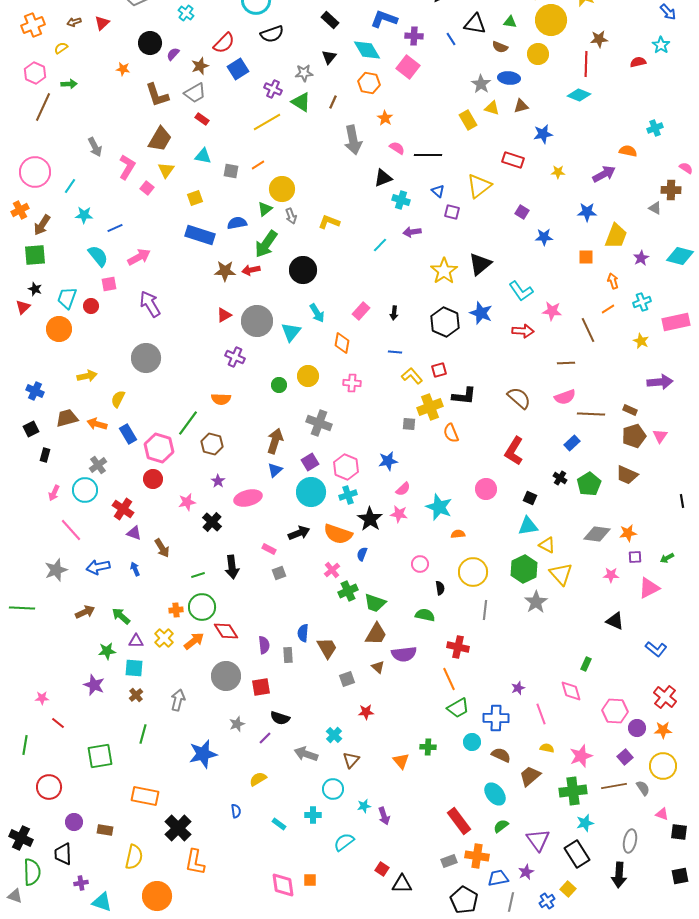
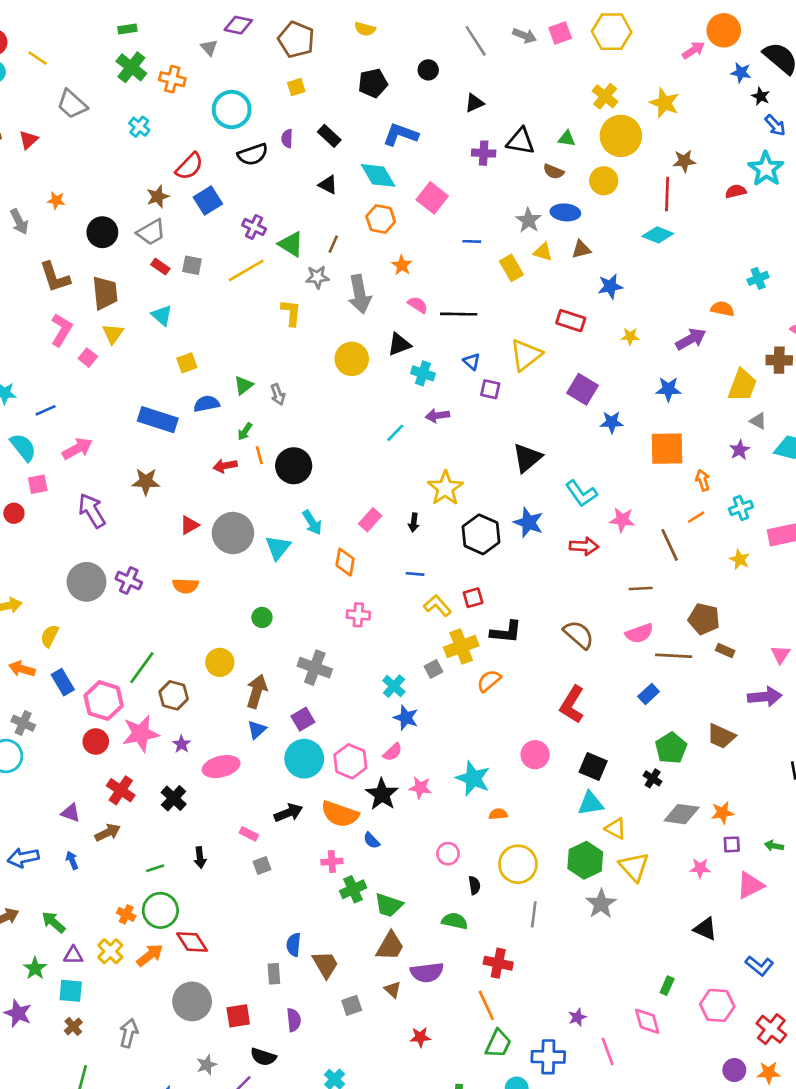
purple cross: (414, 36) -> (484, 153), moved
blue line: (451, 39) -> (472, 241), moved, turned -56
black circle: (150, 43) -> (102, 232), moved
cyan star: (661, 45) -> (766, 169), size x1.5
purple semicircle: (173, 54) -> (287, 139), moved, turned -40
black triangle: (329, 57) -> (328, 185), turned -42
gray star: (304, 73) -> (317, 277), moved
brown L-shape: (157, 95) -> (55, 277), moved
brown trapezoid: (160, 139) -> (105, 293), turned -36
gray arrow: (95, 147) -> (19, 222), moved
cyan triangle: (203, 156) -> (162, 315), turned 30
orange line: (258, 165) -> (259, 455), moved, turned -72
gray square: (231, 171) -> (192, 265), moved
yellow circle: (282, 189) -> (352, 359), moved
yellow square: (195, 198) -> (187, 363), moved
gray triangle: (655, 208) -> (758, 421), moved
purple square: (522, 212) -> (583, 389), size x1.6
yellow L-shape: (329, 222) -> (291, 313), moved, turned 75
yellow trapezoid: (616, 236) -> (742, 385), moved
green arrow: (266, 244) -> (245, 431), size x0.5
orange square: (586, 257) -> (667, 449), size x1.8
brown star: (225, 271) -> (146, 482), moved
yellow star: (444, 271) -> (445, 488), moved
purple cross: (235, 357) -> (129, 581), moved
yellow circle: (308, 376) -> (220, 662), moved
purple arrow: (660, 382) -> (765, 697), moved
orange semicircle: (221, 399) -> (185, 586), moved
gray square: (409, 424) -> (434, 669), turned -32
orange semicircle: (451, 433) -> (489, 681), turned 72
brown pentagon: (634, 436) -> (704, 619), moved, turned 30
pink triangle: (660, 436) -> (781, 654), moved
blue star: (388, 461) -> (406, 718), turned 30
gray cross: (98, 465) -> (23, 723), turned -30
pink hexagon: (346, 467) -> (350, 761), moved
black cross: (560, 478) -> (653, 778), moved
pink semicircle: (403, 489) -> (393, 752), moved
cyan cross: (348, 495) -> (394, 686), moved, turned -30
black square: (530, 498) -> (593, 767), size x1.5
pink star: (187, 502) -> (141, 734), moved, size x1.6
red cross: (123, 509) -> (121, 790), moved
brown arrow: (162, 548) -> (108, 833), turned -84
blue semicircle: (362, 554) -> (371, 840), turned -64
green arrow: (667, 558) -> (774, 846), turned 40
black arrow: (232, 567) -> (200, 858), size x0.7
pink cross: (332, 570) -> (332, 862), turned 35
orange cross: (176, 610) -> (126, 914), turned 32
purple semicircle: (264, 645) -> (294, 1020), moved
green star: (107, 651) -> (35, 968), turned -30
green trapezoid: (458, 708) -> (498, 1044), turned -35
pink hexagon: (615, 711) -> (717, 1005), moved
red star: (366, 712) -> (420, 1037), moved

